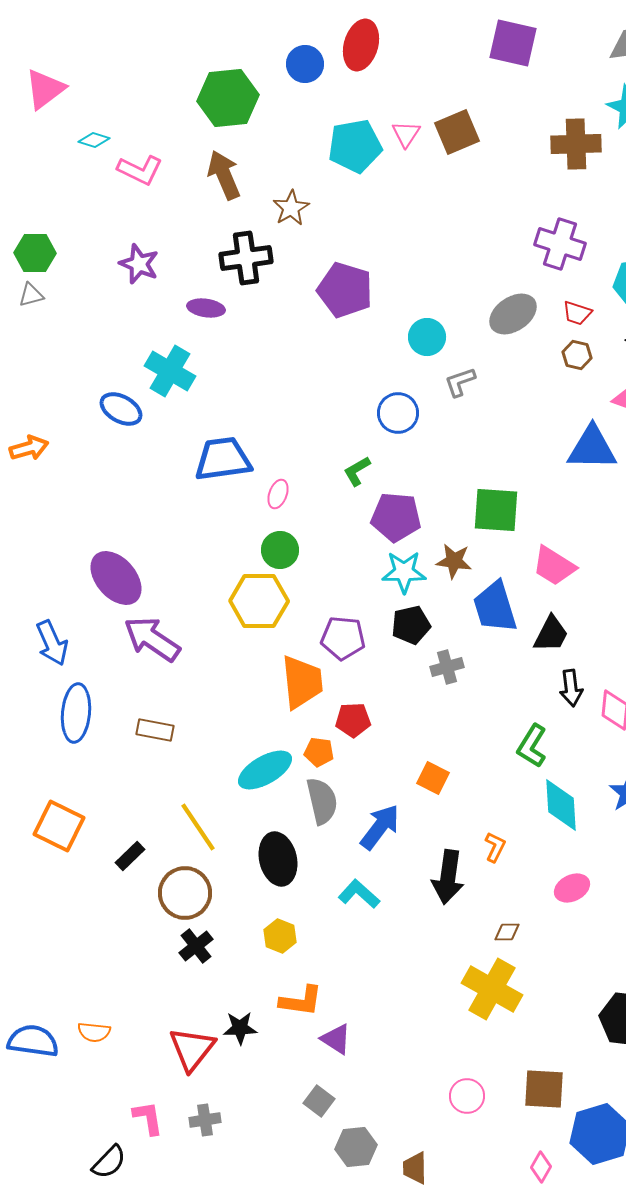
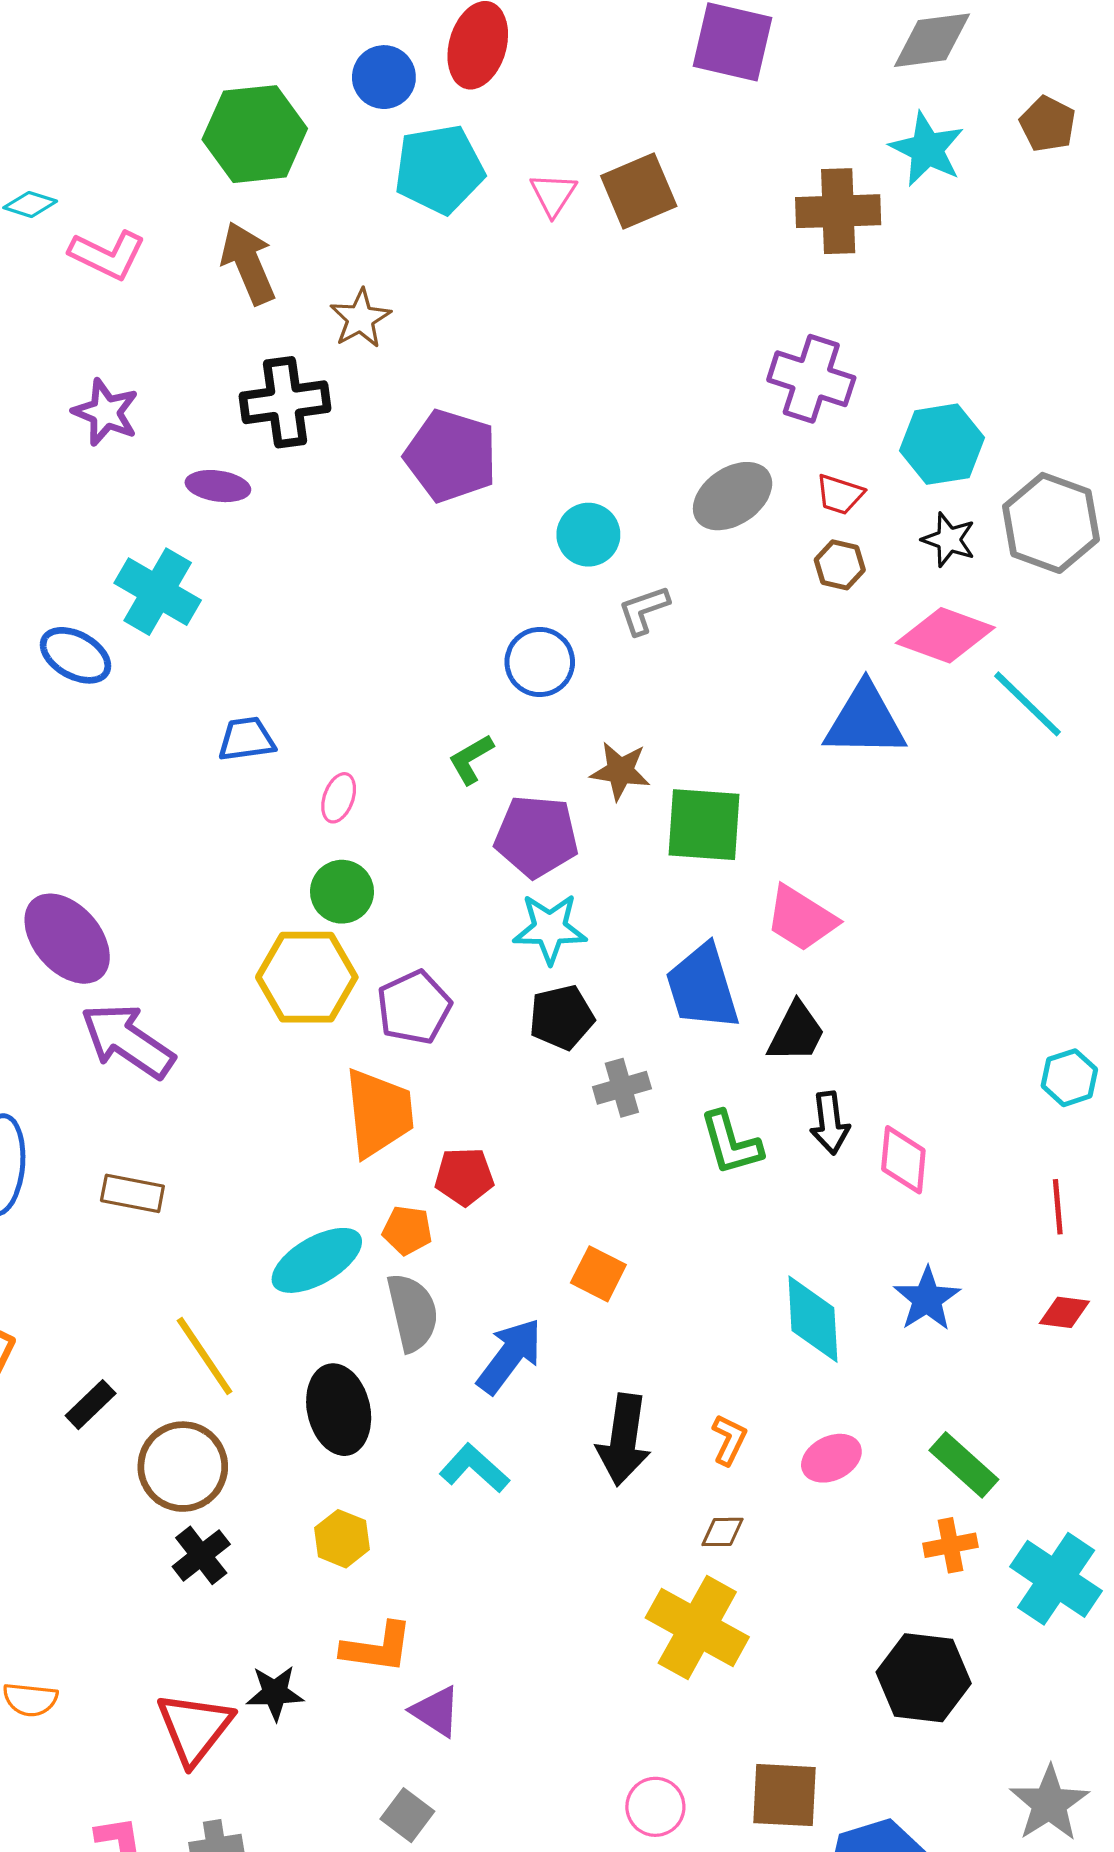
cyan pentagon: (355, 146) -> (439, 169), moved
blue trapezoid: (223, 459) -> (246, 739), size x0.6
brown star: (454, 561) -> (620, 771), moved
purple pentagon: (343, 638) -> (414, 1007), moved, turned -30
green L-shape: (532, 746) -> (731, 1143), moved, turned -48
orange L-shape: (495, 847) -> (729, 1440), moved

